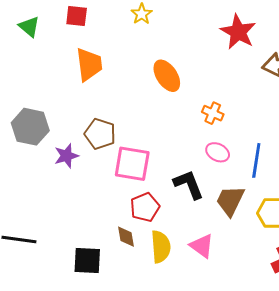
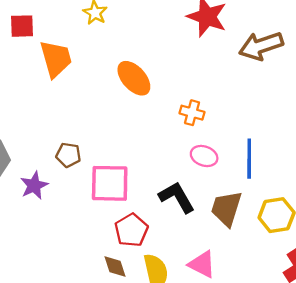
orange trapezoid: (89, 64) -> (56, 59), moved
brown pentagon: (100, 134) -> (68, 155), size x0.7

